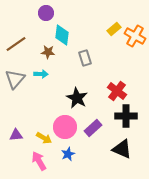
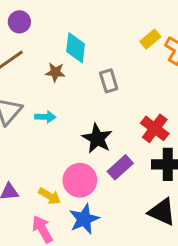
purple circle: (46, 13) -> (19, 22), moved
cyan arrow: (41, 74) -> (45, 117), moved
purple rectangle: (93, 128) -> (120, 167), moved
blue star: (68, 154) -> (84, 219), size x1.5

